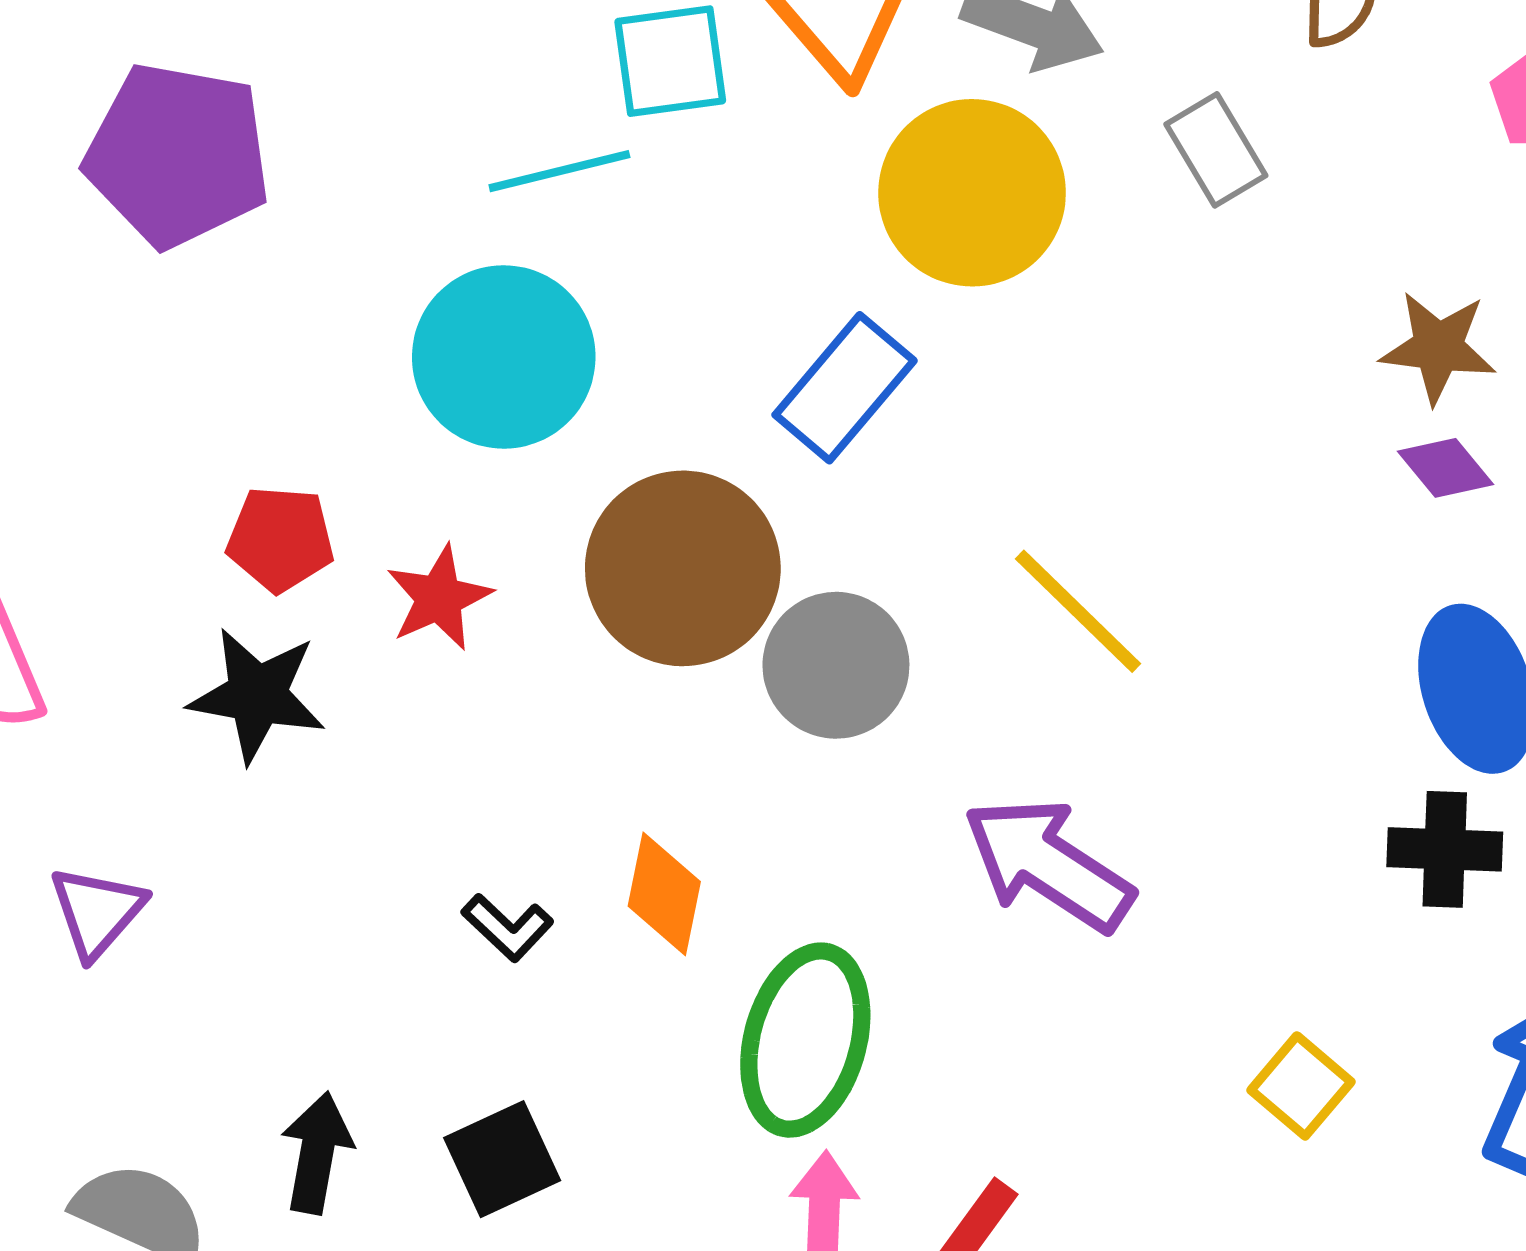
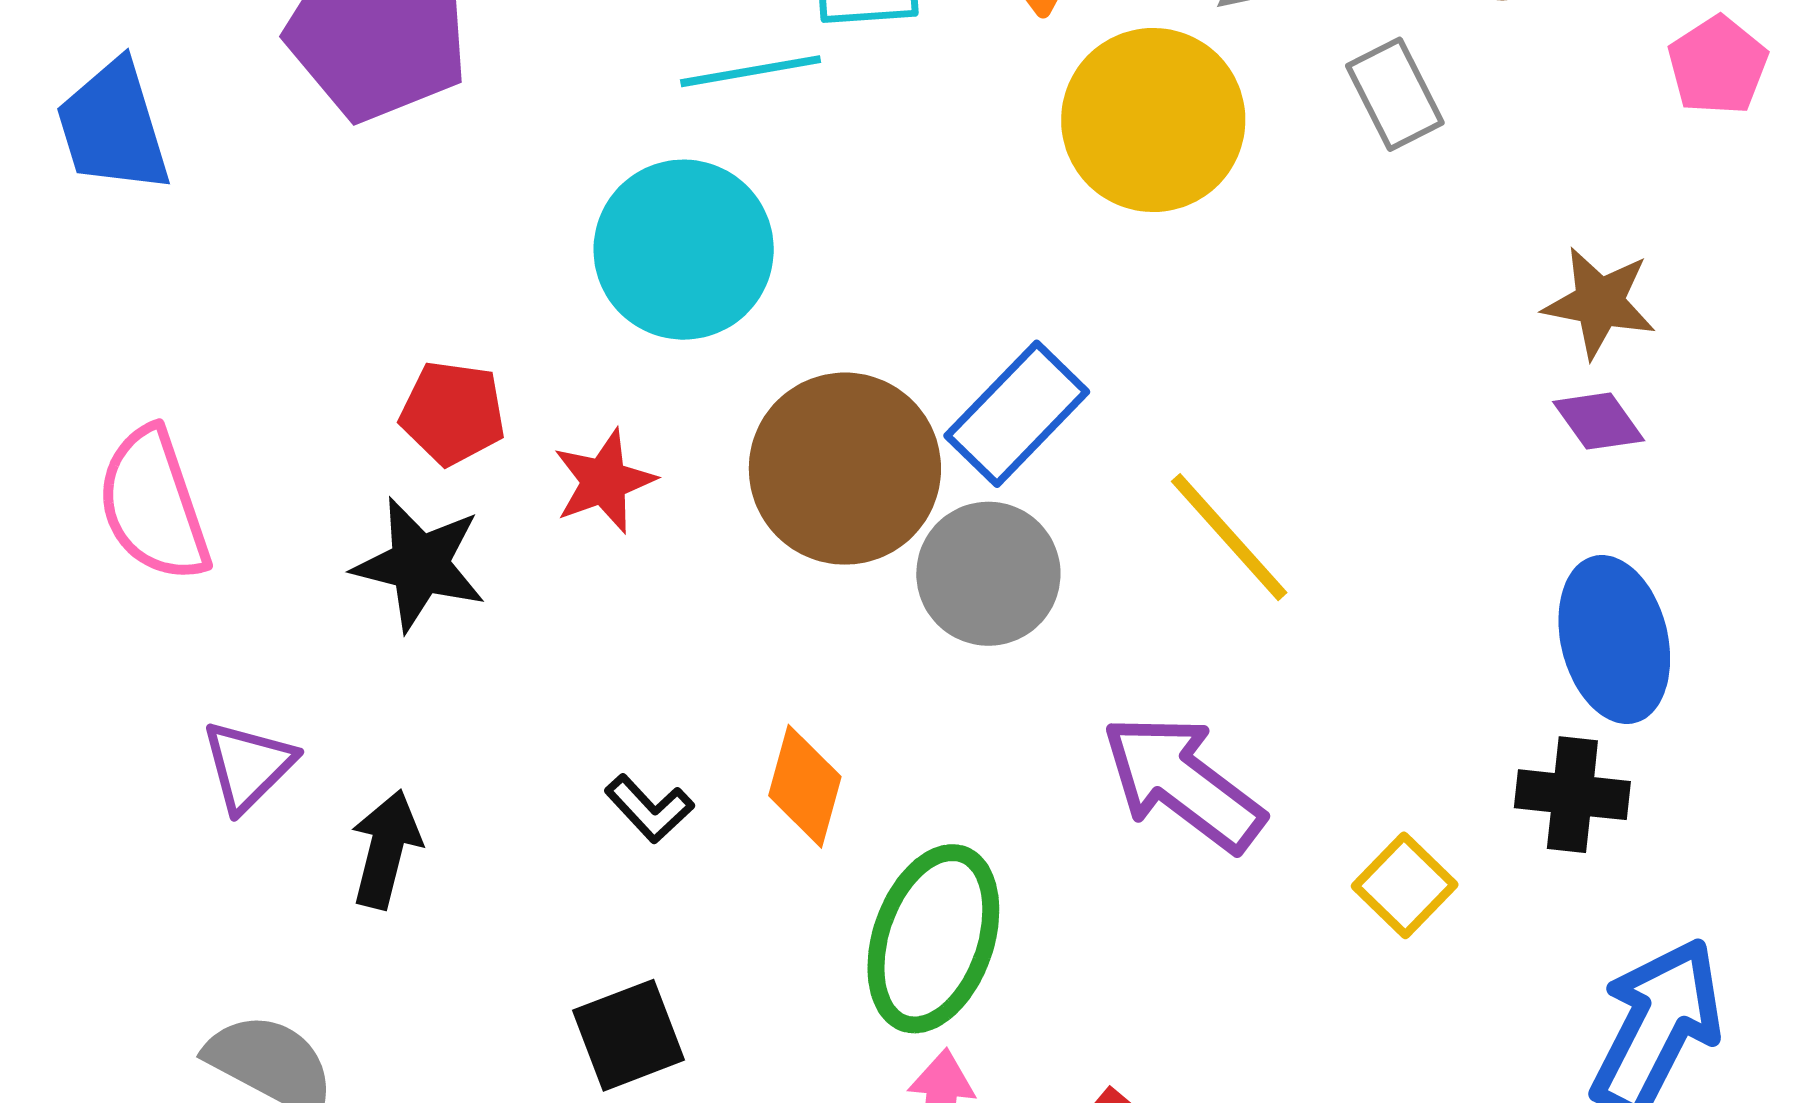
blue rectangle: (845, 388) -> (1017, 414), moved
yellow square: (1301, 1086) -> (1405, 885), moved
black arrow: (317, 1153) -> (386, 849), moved

